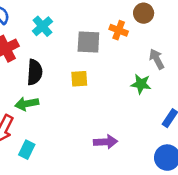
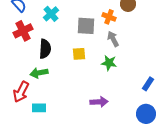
gray arrow: (157, 59) -> (113, 39), moved
green star: (141, 84) -> (109, 63), moved
cyan rectangle: (27, 150) -> (39, 108), turned 64

